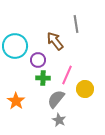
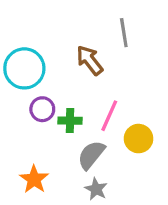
purple circle: (38, 60) -> (42, 109), moved
orange star: (16, 101) -> (34, 179), moved

